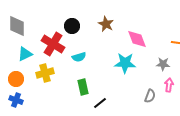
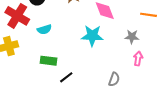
green rectangle: (83, 87) -> (49, 61), turned -70
gray semicircle: (150, 96) -> (114, 79), moved

